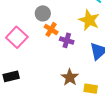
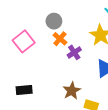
purple cross: (67, 40) -> (74, 52), turned 32
black rectangle: (11, 76) -> (24, 90), moved

